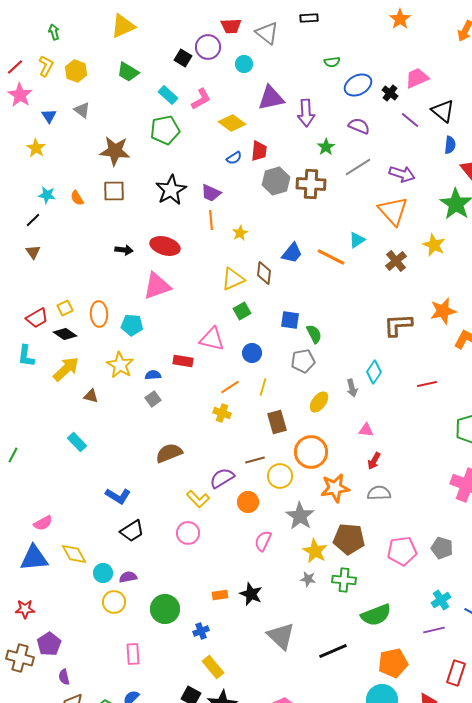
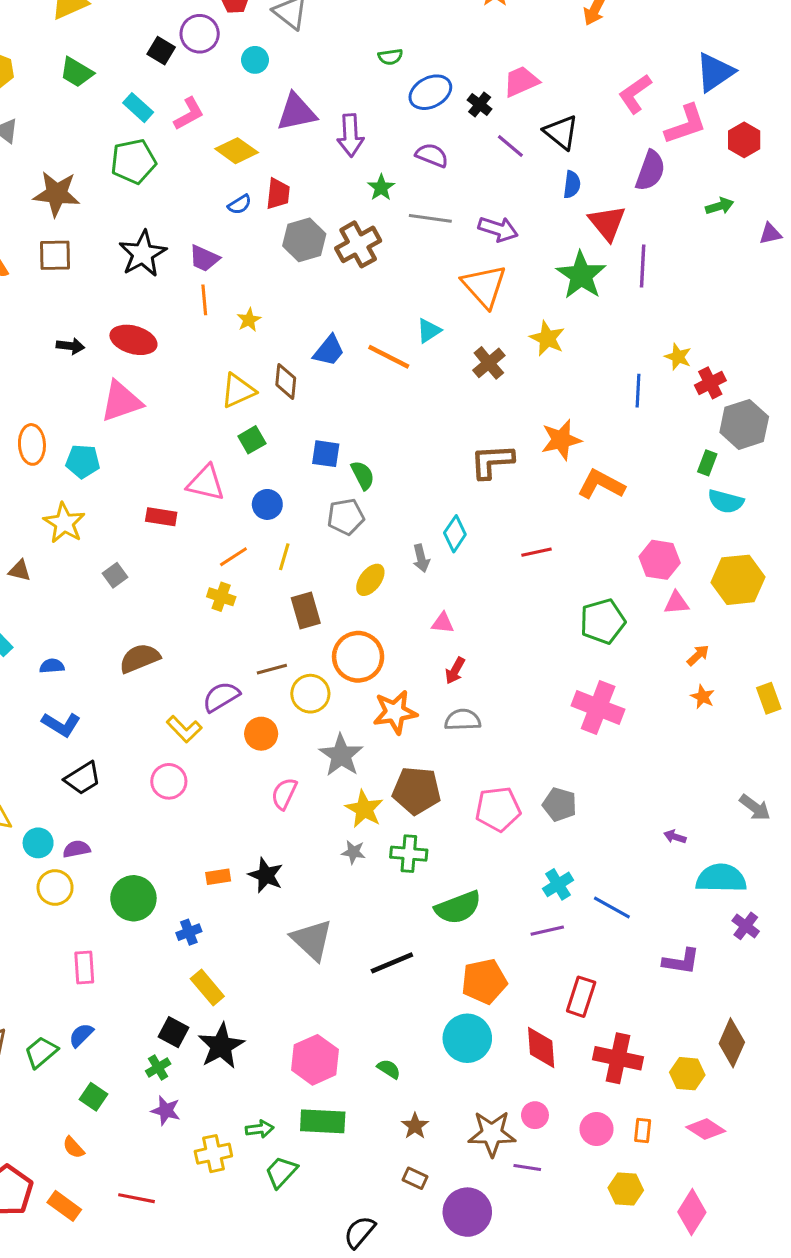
gray line: (358, 167) -> (430, 218), turned 40
brown cross: (311, 184) -> (358, 244), turned -32
blue semicircle: (153, 375) -> (52, 666), moved

